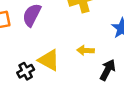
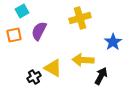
yellow arrow: (86, 50) -> (83, 60), size x1.5

